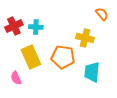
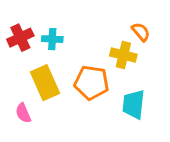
orange semicircle: (102, 14) -> (141, 32), moved

